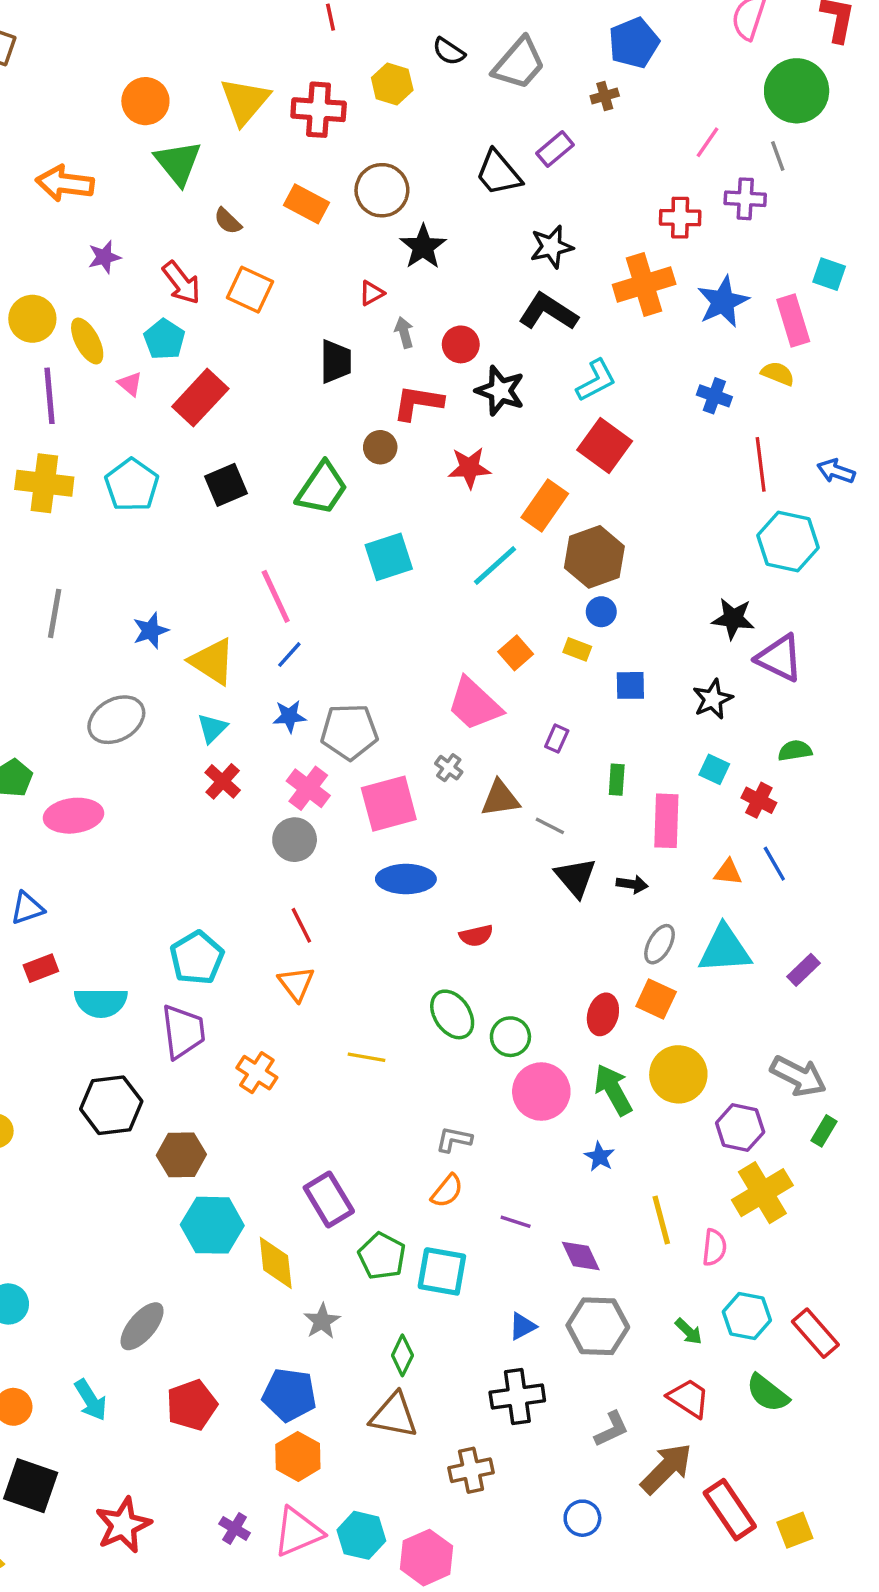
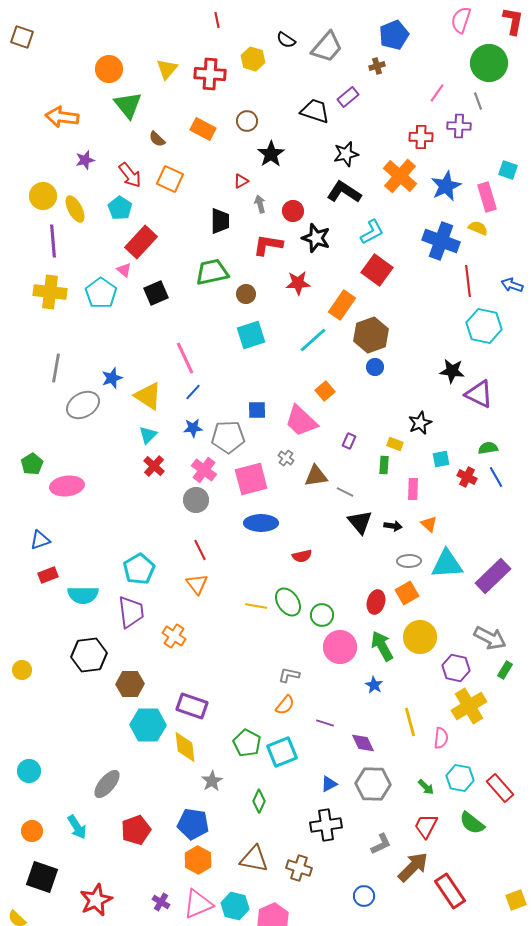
yellow triangle: (245, 101) -> (167, 69), size x0.7
black trapezoid: (498, 173) -> (315, 111), turned 148
brown circle: (382, 190) -> (247, 121), size x0.7
orange cross: (644, 284) -> (400, 176), turned -32
pink triangle: (130, 384) -> (124, 270), moved
blue cross: (714, 396) -> (441, 241), size x1.8
brown circle: (380, 447) -> (246, 294), moved
green trapezoid: (322, 488) -> (212, 272), moved, turned -136
yellow rectangle: (577, 649) -> (395, 444), moved
blue square: (630, 685) -> (257, 410), moved
black star: (713, 699) -> (420, 423), moved
gray ellipse: (116, 720) -> (83, 405), moved
cyan square: (714, 769) -> (441, 459), turned -36
pink rectangle: (666, 821) -> (413, 489), size x0.7
blue line: (774, 864) -> (496, 477), moved
orange triangle: (728, 872) -> (429, 524), moved, turned 36
gray ellipse: (660, 944) -> (409, 561), turned 60
purple rectangle: (803, 970) -> (493, 576), size x1.8
orange square: (656, 999) -> (407, 593), turned 35
yellow line: (367, 1057) -> (256, 606), moved
purple rectangle: (329, 1199) -> (192, 706), moved, turned -40
cyan square: (442, 1271) -> (282, 752), turned -32
red trapezoid: (689, 1398) -> (426, 826), turned -96
brown triangle: (394, 1415) -> (254, 859), moved
brown cross: (471, 1470) -> (299, 868), turned 30
yellow square: (795, 1530) -> (516, 900), moved

